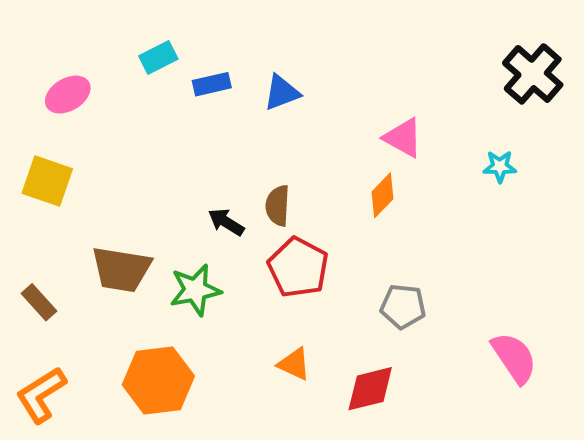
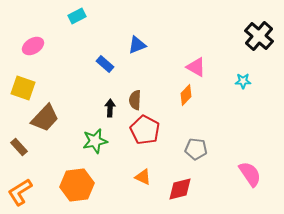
cyan rectangle: (158, 57) -> (77, 16), moved
blue rectangle: (212, 84) -> (105, 64), moved, turned 54
black arrow: (226, 222) -> (110, 108), turned 60
brown trapezoid: (121, 269) -> (45, 118), moved, turned -56

